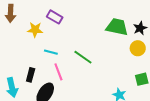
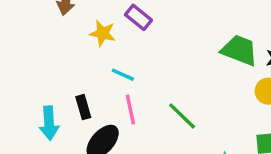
green line: (83, 57) -> (182, 116), moved
black rectangle: (31, 75) -> (83, 107), turned -40

